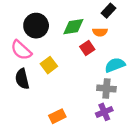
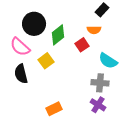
green diamond: (73, 27) -> (58, 35), moved, turned -30
cyan semicircle: (115, 65) -> (108, 61), turned -126
purple cross: (104, 112) -> (98, 105), turned -35

